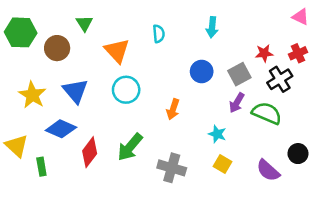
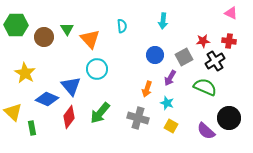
green triangle: (84, 23) -> (67, 29), moved
red cross: (298, 53) -> (229, 41), turned 32
blue triangle: (75, 91) -> (71, 86), moved
purple arrow: (237, 103) -> (170, 78), moved
orange arrow: (173, 109) -> (147, 89), moved
black circle: (298, 154) -> (229, 118), size x1.5
gray cross: (172, 168) -> (138, 118), moved

